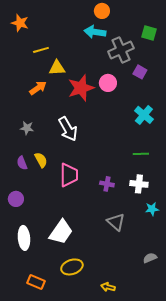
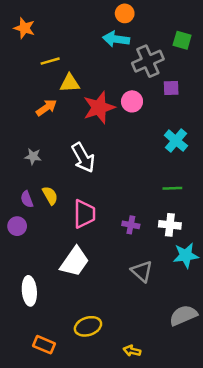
purple square: (140, 72) -> (171, 88), turned -32
purple circle: (16, 199) -> (17, 226), moved
cyan star: (152, 209) -> (186, 255), size x1.5
white trapezoid: (61, 232) -> (75, 262), moved
gray semicircle: (150, 258) -> (183, 315), size x1.6

